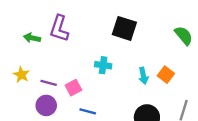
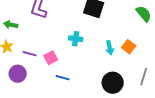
green arrow: (32, 38) -> (11, 25), moved
purple circle: (46, 105) -> (18, 74), moved

